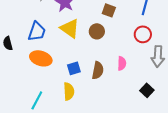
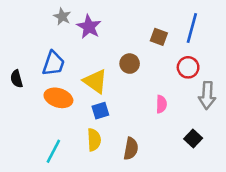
brown square: (109, 10) -> (159, 37), moved
yellow triangle: (70, 28) -> (95, 81), moved
brown semicircle: (98, 70) -> (131, 149), moved

